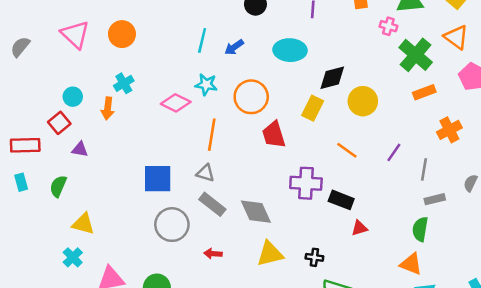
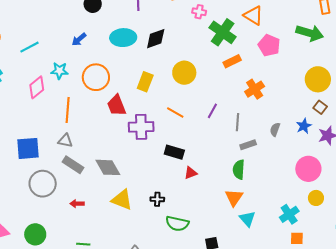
cyan line: (202, 40) -> (30, 47), moved, turned 54
black diamond: (332, 78) -> (156, 39), moved
pink diamond: (176, 103) -> (37, 87), turned -60
purple cross: (306, 183) -> (141, 127), moved
yellow triangle: (270, 254) -> (122, 200), turned 40
orange triangle: (411, 264) -> (234, 198), turned 48

